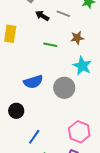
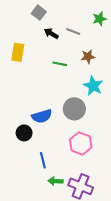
blue semicircle: (33, 82) -> (42, 116), moved
pink hexagon: (79, 132) -> (81, 143), moved
blue line: (34, 137) -> (43, 160), turned -49

